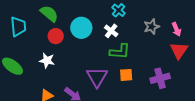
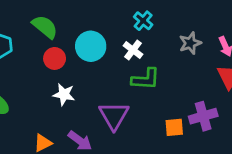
white star: (47, 61) -> (64, 94), moved
orange square: (126, 75) -> (174, 127), moved

